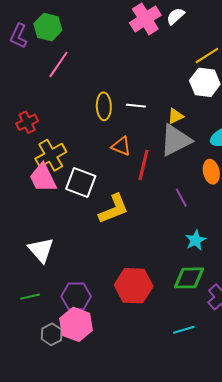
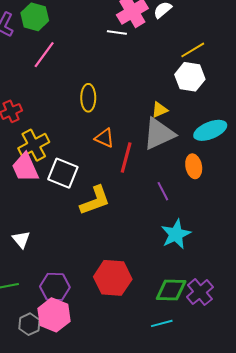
white line: (136, 106) -> (117, 33), moved
cyan star: (196, 240) -> (176, 234), size x1.4
white triangle: (41, 250) -> (21, 239), size x0.7
green diamond: (189, 278) -> (171, 290), moved

